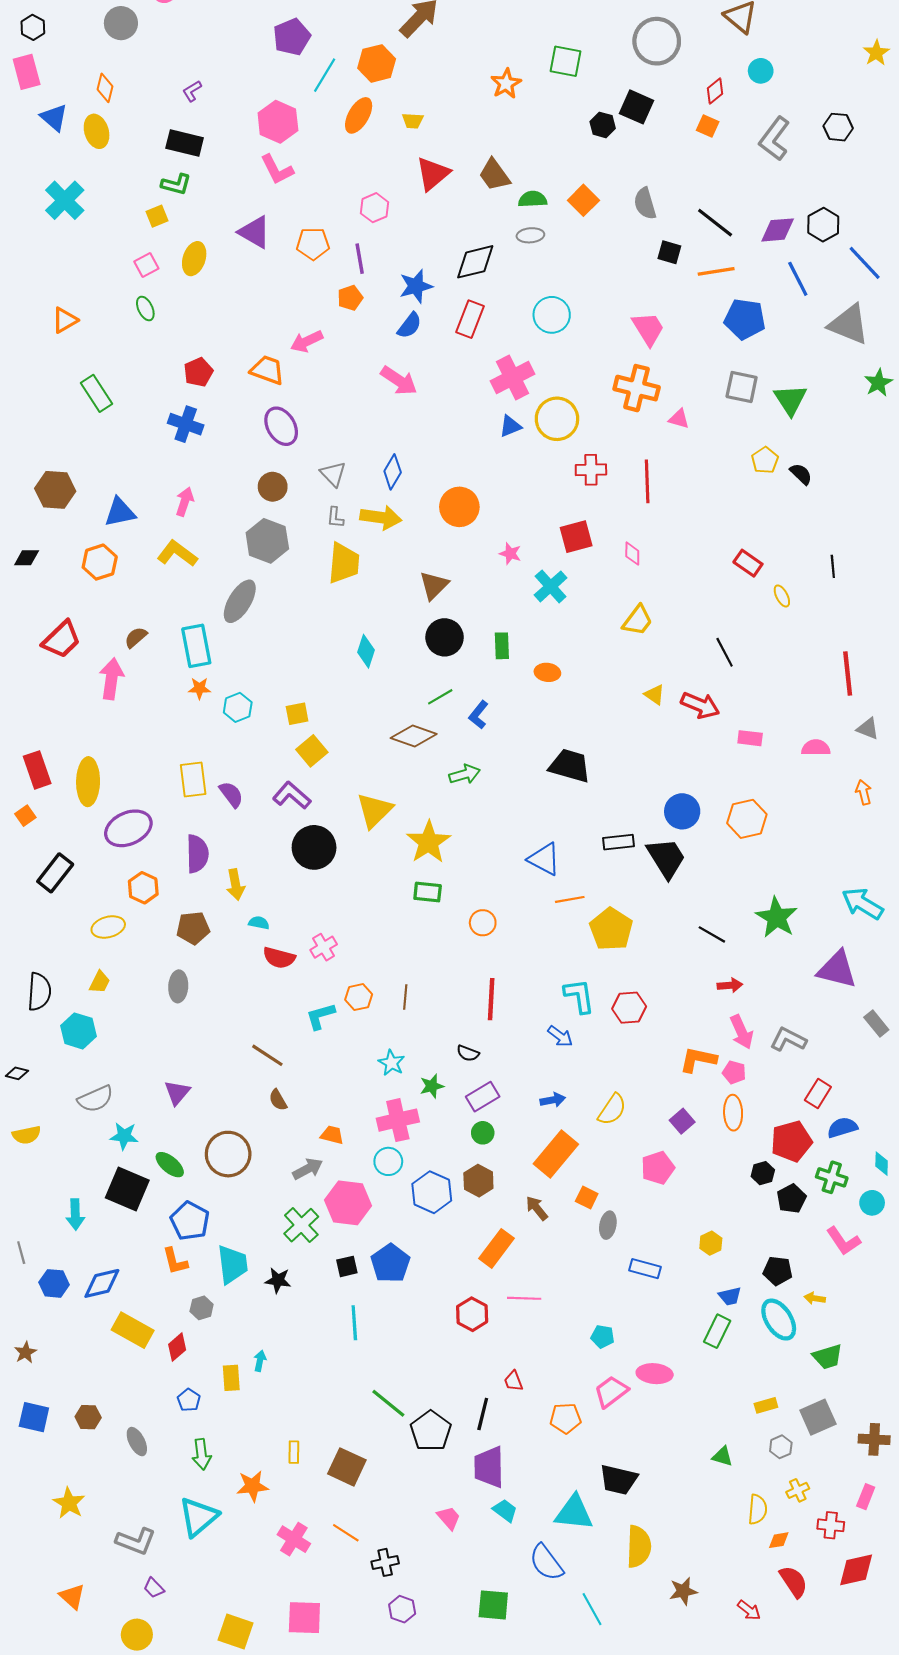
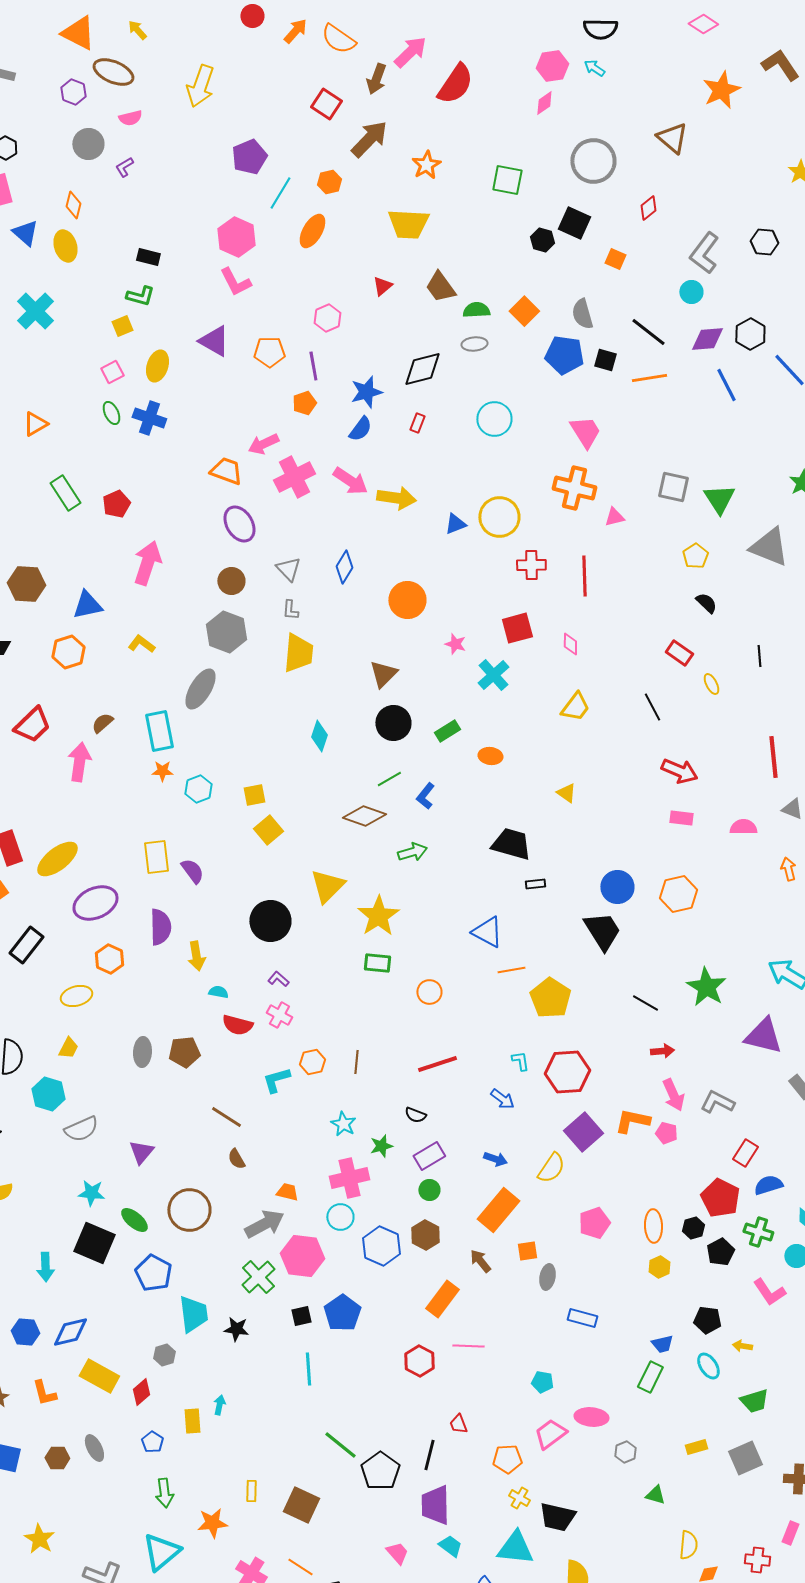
orange hexagon: (377, 63) -> (329, 182), size x0.7
cyan circle: (761, 71) -> (691, 292), moved
orange star: (506, 84) -> (426, 165), moved
purple L-shape: (192, 91) -> (124, 167), moved
yellow trapezoid: (413, 121) -> (408, 224), moved, size x2.0
orange square: (708, 126) -> (615, 259), moved
black rectangle: (185, 143) -> (148, 257), size x0.7
red triangle: (433, 174) -> (382, 286), size x0.6
red rectangle: (470, 319) -> (417, 423), size x0.6
blue pentagon: (745, 319) -> (564, 355), moved
gray triangle: (849, 324) -> (769, 547), moved
red pentagon: (198, 372) -> (116, 504), moved
pink cross: (512, 377) -> (294, 477), moved
pink triangle: (679, 419) -> (614, 517), turned -30
blue cross: (186, 424) -> (149, 418), moved
black semicircle: (801, 474) -> (706, 603), moved
pink arrow: (185, 502) -> (147, 563), moved, size x1.6
yellow arrow: (381, 517) -> (396, 498), moved
yellow L-shape: (177, 554) -> (141, 644), size x0.7
green rectangle: (502, 646) -> (447, 731), turned 60
black line: (725, 652) -> (652, 707), moved
yellow triangle: (655, 695) -> (566, 793), moved
red arrow: (700, 705) -> (679, 771), moved
yellow ellipse: (88, 782) -> (57, 859), turned 51
purple L-shape: (292, 795) -> (278, 979), moved, size x0.6
black rectangle: (619, 842) -> (535, 884), moved, size x0.7
brown pentagon: (193, 928) -> (184, 1052), moved
pink cross: (324, 947) -> (279, 1015), turned -30
cyan L-shape: (579, 996) -> (520, 1061), size x0.6
red line: (491, 999) -> (437, 1064), turned 69
red hexagon: (629, 1008) -> (567, 1072), size x1.4
gray semicircle: (95, 1099) -> (81, 1129), moved
blue arrow: (553, 1100) -> (495, 1159), turned 30
orange ellipse: (733, 1113) -> (653, 1226), moved
purple square: (682, 1121) -> (583, 1132), moved, size x1.6
red pentagon: (791, 1141) -> (720, 1198), turned -30
gray arrow: (308, 1169) -> (264, 1224), size x1.4
orange square: (587, 1198) -> (527, 1251), turned -35
yellow hexagon: (711, 1243) -> (659, 1267), moved
orange L-shape: (175, 1261) -> (44, 1393), moved
cyan ellipse: (779, 1320) -> (708, 1366), size x0.7
gray ellipse: (137, 1442) -> (94, 1448), moved
gray hexagon: (781, 1447) -> (625, 1452), moved
yellow cross: (798, 1490) -> (519, 1498), moved, turned -35

